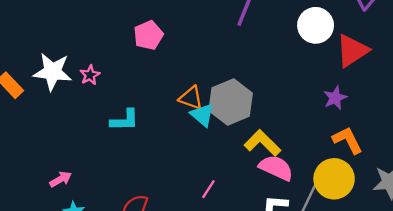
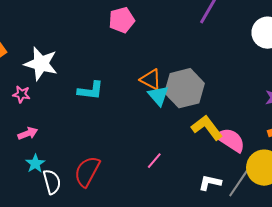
white star: (53, 72) -> (41, 64), moved
pink star: (90, 75) -> (21, 94), moved, turned 30
pink semicircle: (276, 168) -> (231, 140), moved

